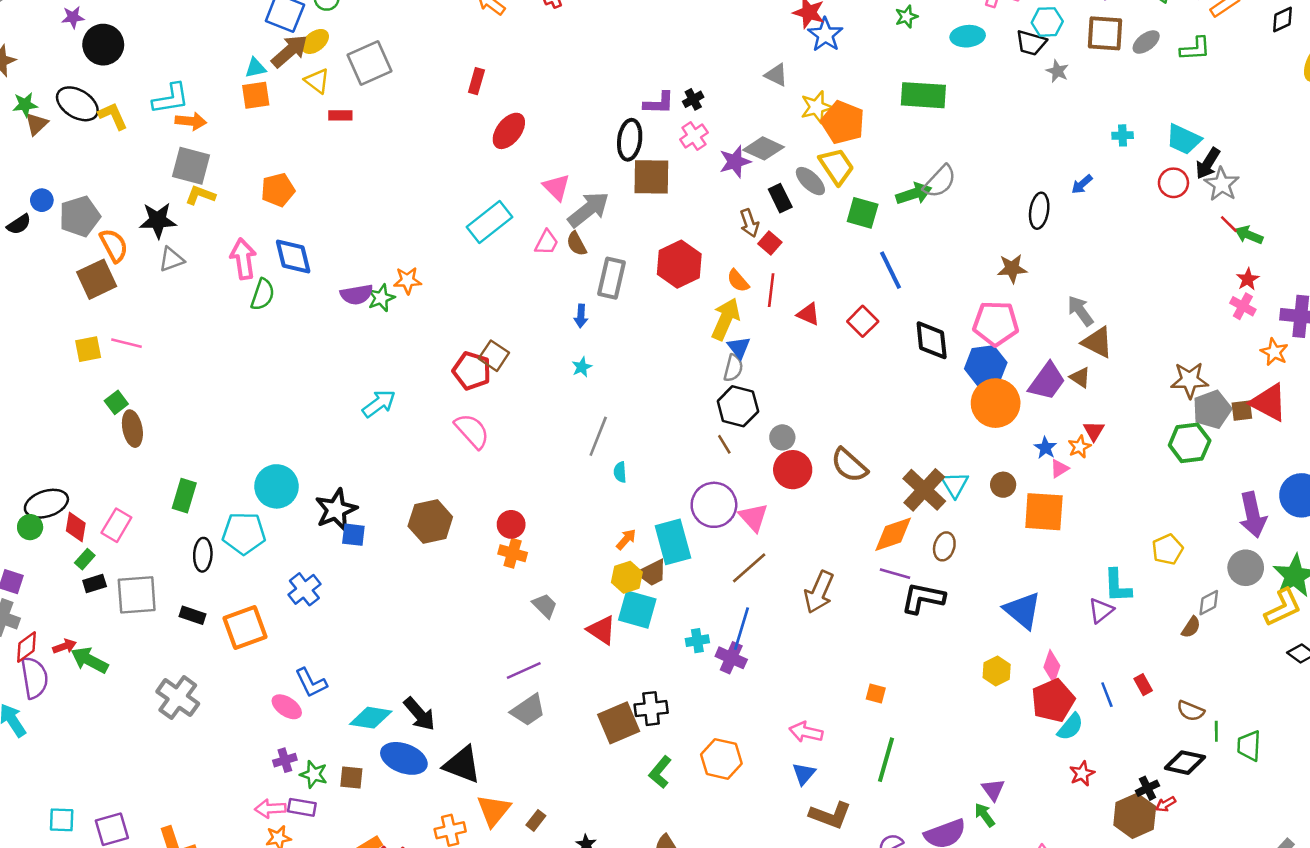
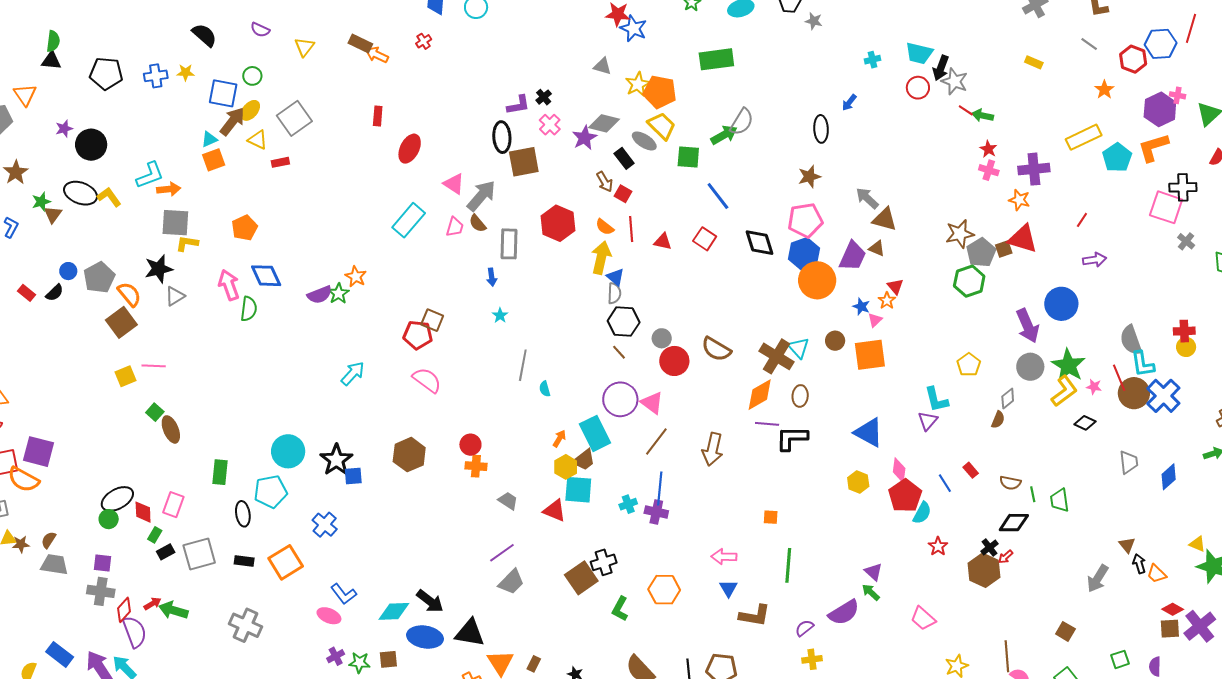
orange star: (407, 280) -> (356, 277), turned -30

